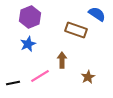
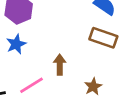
brown rectangle: (76, 30) -> (103, 38), moved

